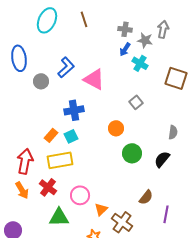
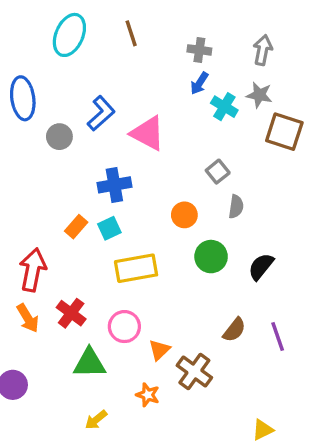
gray star: (145, 40) -> (259, 95), moved
gray semicircle: (173, 132) -> (236, 207), moved
yellow rectangle: (60, 160) -> (136, 268), moved
purple line: (166, 214) -> (278, 337), moved, turned -30

